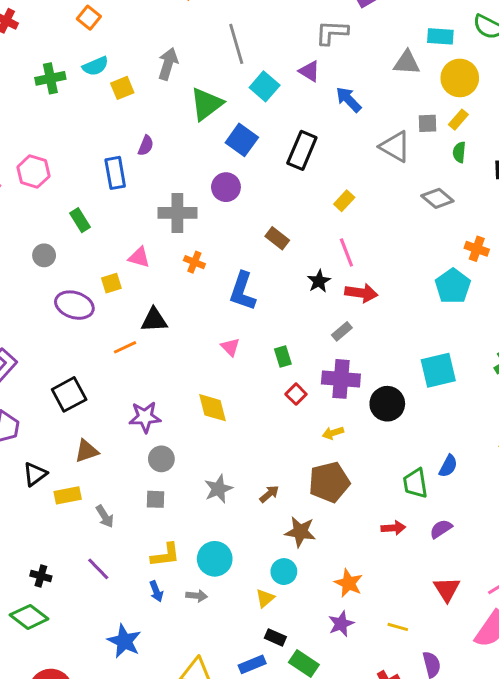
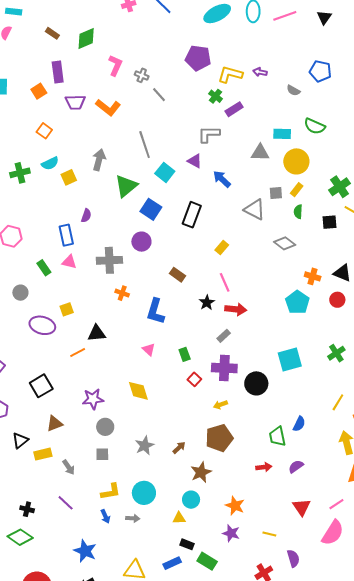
pink triangle: (139, 257) -> (69, 262), moved
brown star: (300, 532) -> (201, 472), turned -30
yellow triangle: (265, 598) -> (179, 518), turned 40
purple star: (341, 624) -> (231, 533), turned -30

